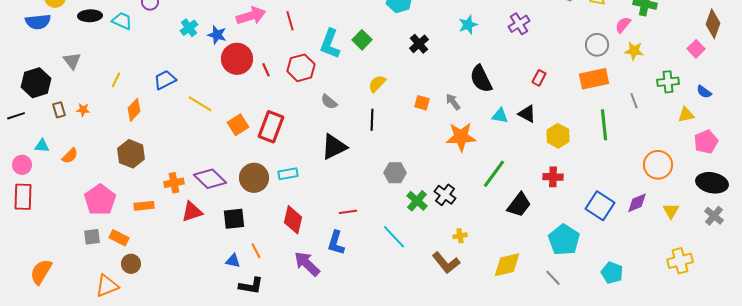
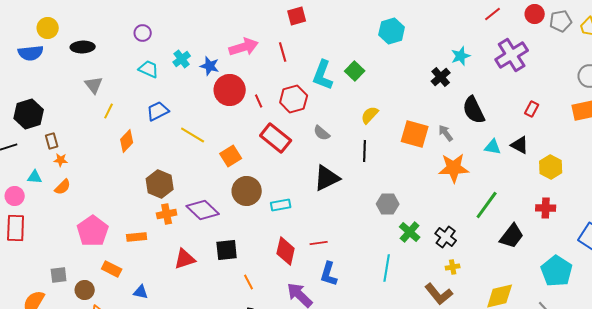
cyan trapezoid: (122, 21) -> (149, 69), moved
purple cross: (519, 24) -> (512, 55), size x1.5
black cross: (419, 44) -> (441, 77), moved
gray triangle: (72, 61) -> (94, 85), moved
orange square: (422, 103) -> (415, 134), size x1.8
orange star: (83, 110) -> (61, 160), moved
red rectangle: (271, 127) -> (276, 138), moved, turned -72
brown hexagon: (131, 154) -> (160, 184), moved
brown circle: (254, 178) -> (247, 191), moved
black cross: (445, 195) -> (446, 237), moved
red triangle: (192, 212) -> (185, 259), moved
red line: (348, 212) -> (319, 243), moved
gray square: (92, 237) -> (59, 275), moved
cyan line: (394, 237) -> (387, 268), turned 52
blue triangle: (233, 261) -> (141, 292), moved
brown circle: (131, 264) -> (85, 290), moved

